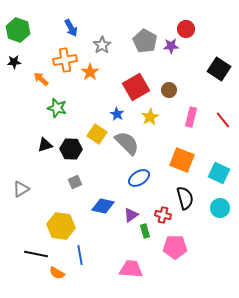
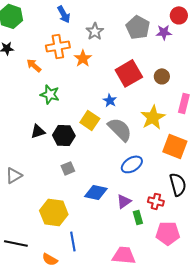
yellow star: (150, 117) -> (153, 117), moved, size x1.4
black line: (36, 254) -> (16, 243), moved

